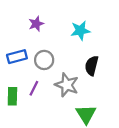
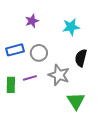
purple line: (34, 88) -> (30, 78), turned 48

